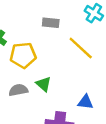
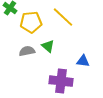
yellow line: (81, 48) -> (63, 17), moved

